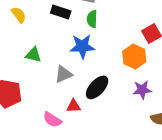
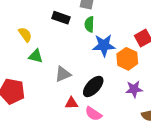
yellow semicircle: (19, 15) -> (25, 34), moved
blue star: (82, 46) -> (104, 45), moved
pink semicircle: (52, 120) -> (93, 114), moved

